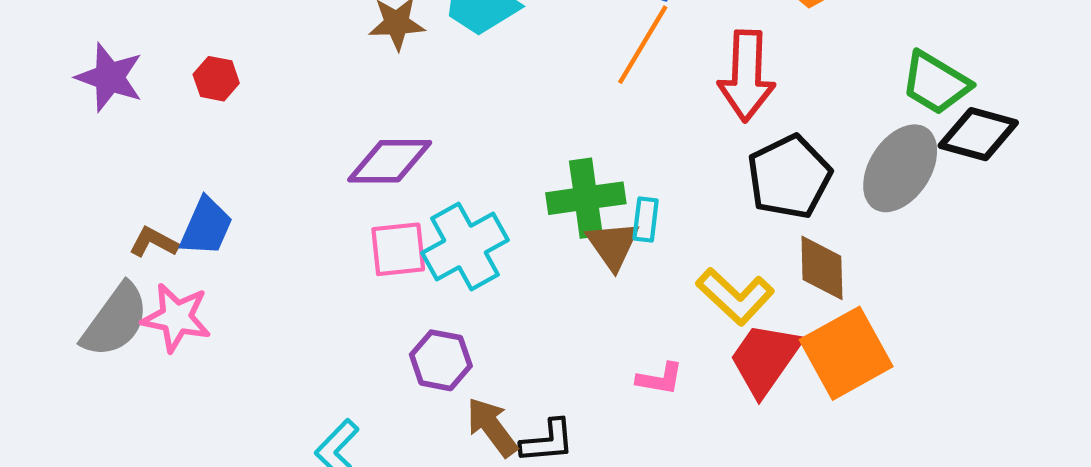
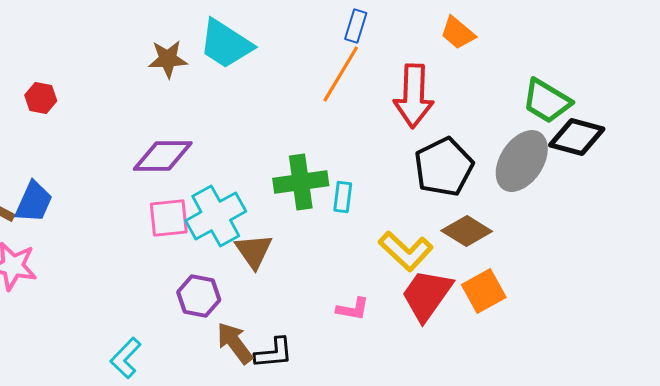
brown triangle: (613, 245) -> (254, 251), moved
brown diamond: (822, 268) -> (467, 231), turned -57
orange square: (846, 353) -> (484, 291), size x0.7

